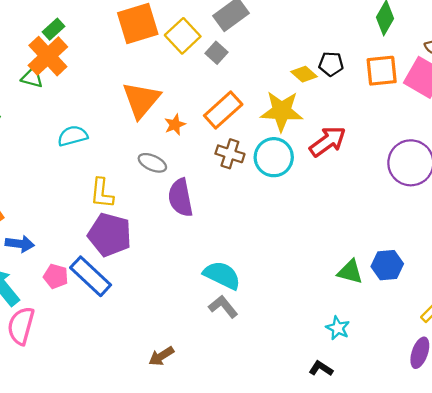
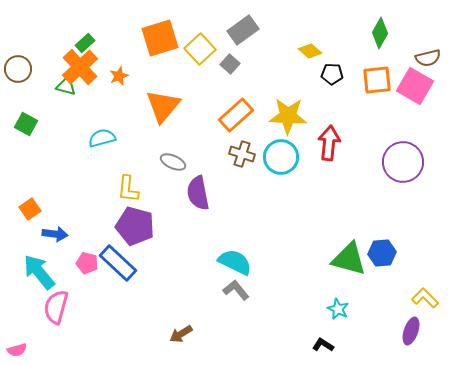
yellow diamond: (304, 74) -> (310, 51), moved
orange star: (175, 125) -> (119, 76), moved
red arrow: (328, 141) -> (329, 143), turned -48
green triangle: (350, 272) -> (349, 259), size x1.5

